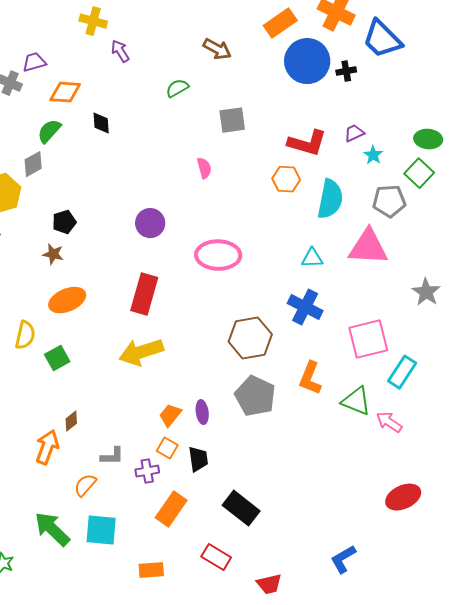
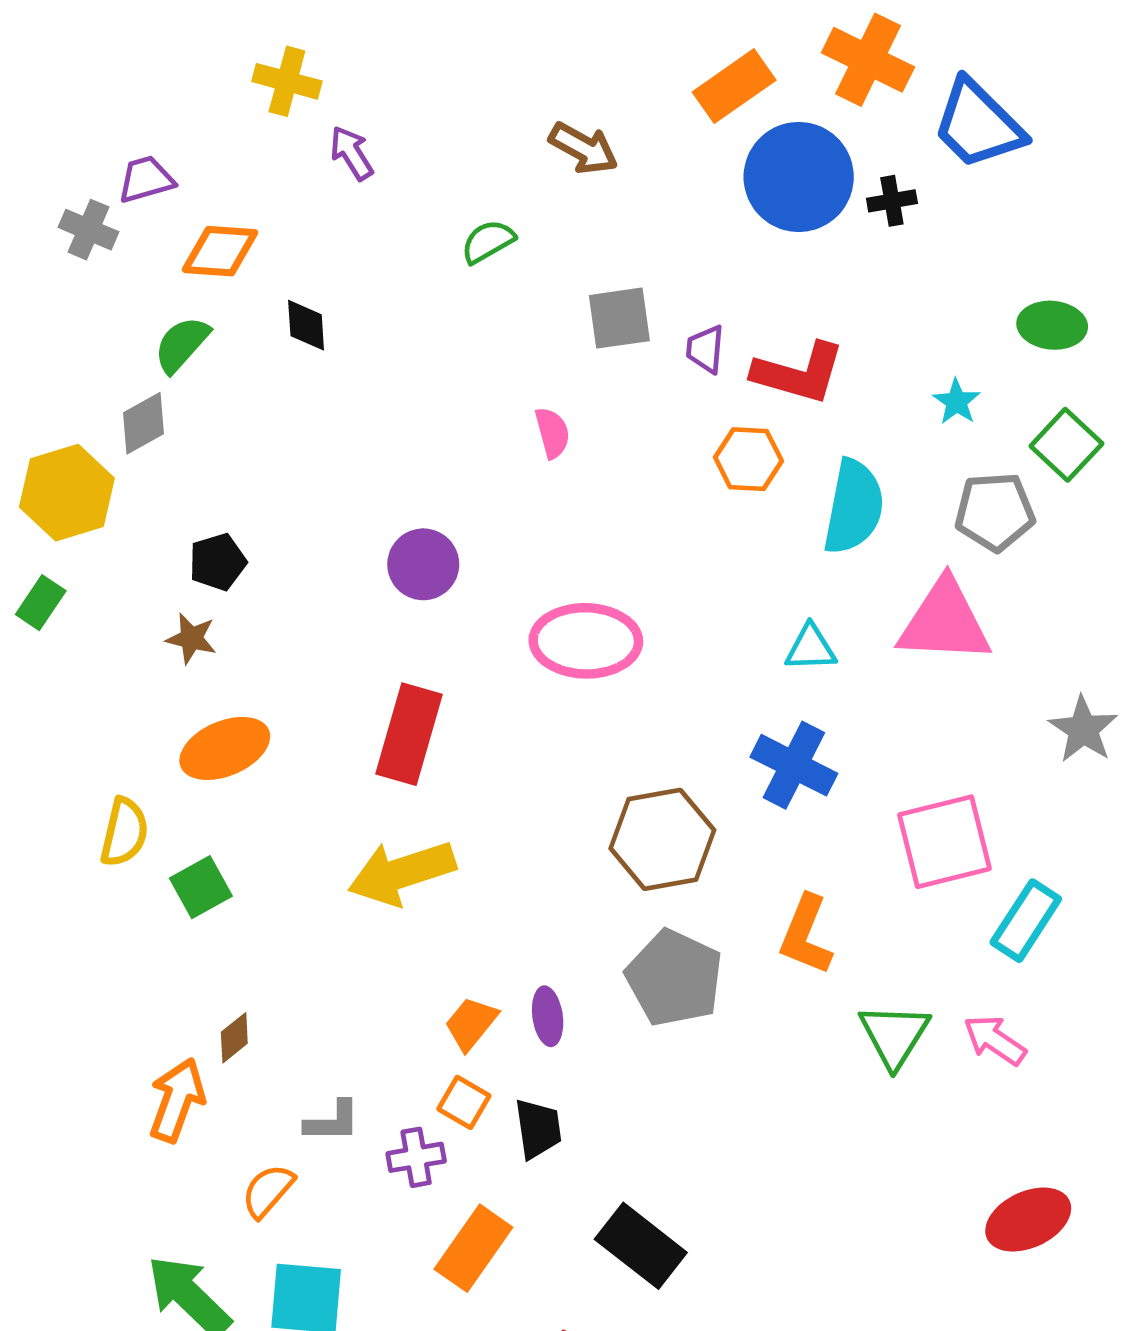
purple trapezoid: (354, 133) -> (705, 349), moved, turned -60
green ellipse: (428, 139) -> (1052, 325), moved
green triangle: (356, 401) -> (894, 1035), moved, turned 40

